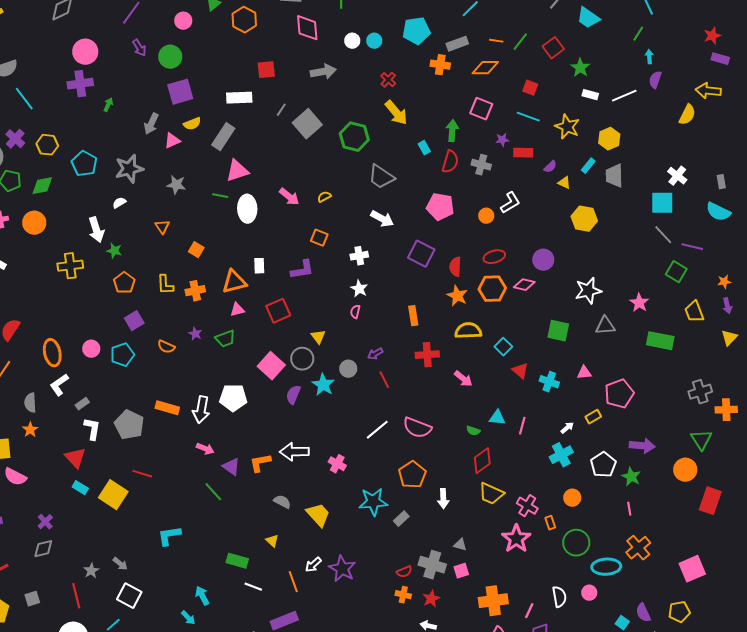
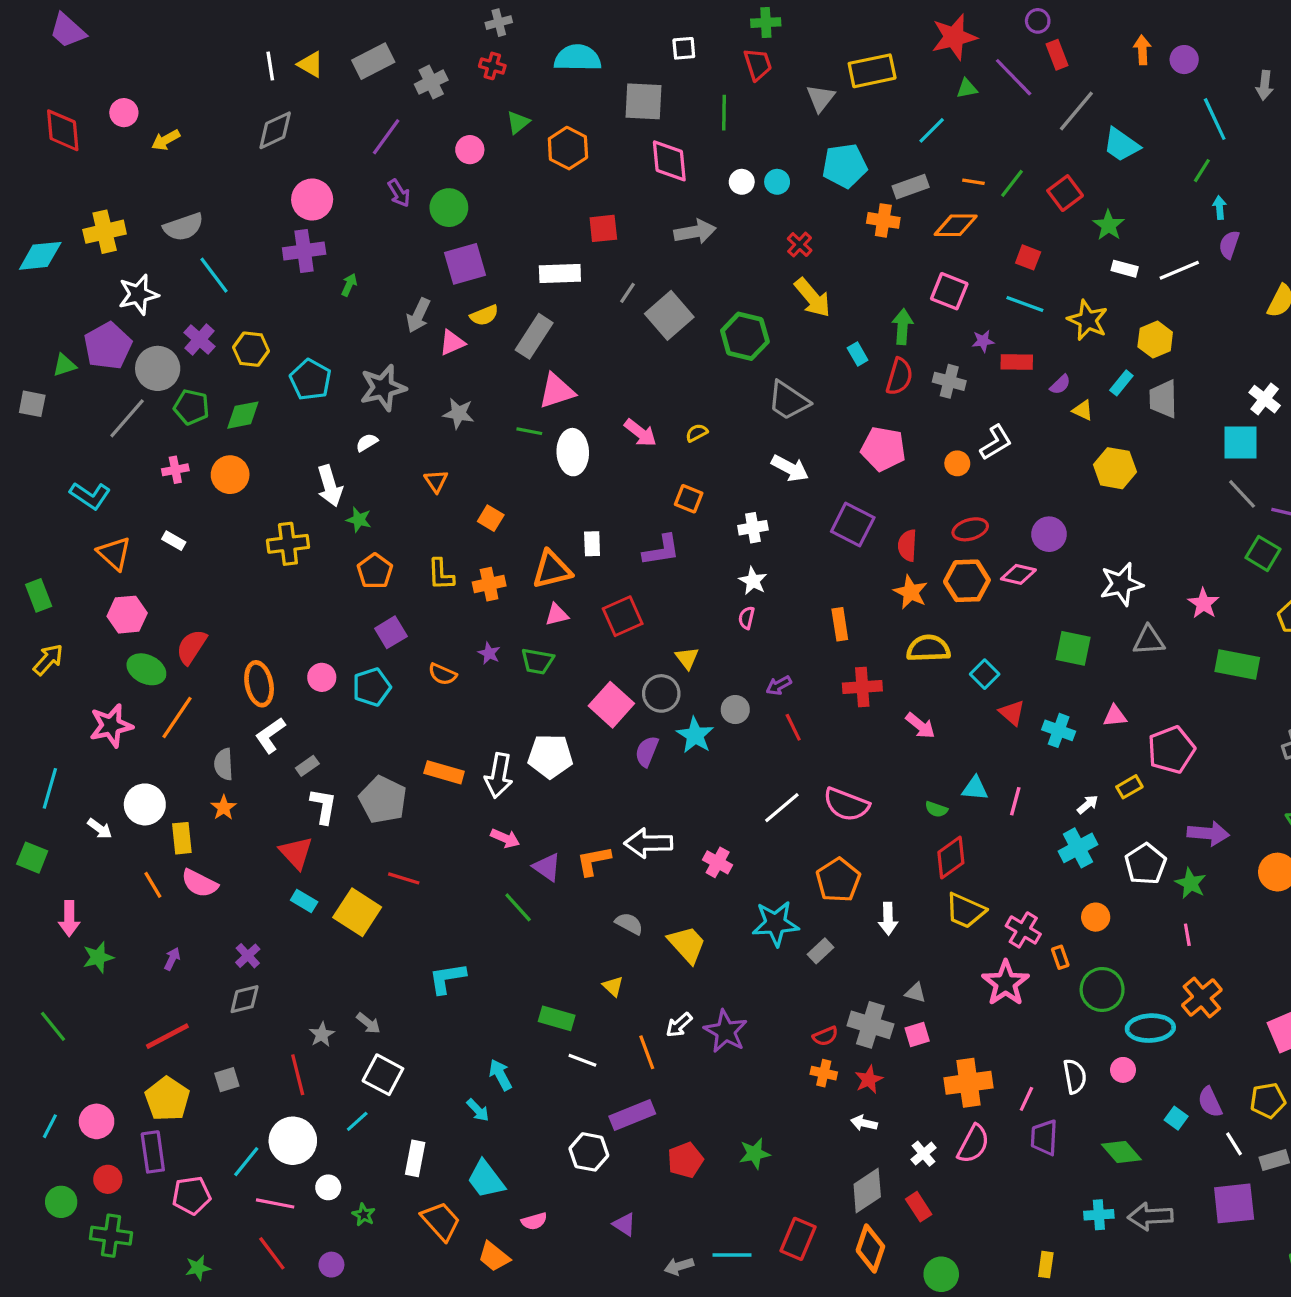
green trapezoid: (225, 339) -> (537, 661), turned 30

